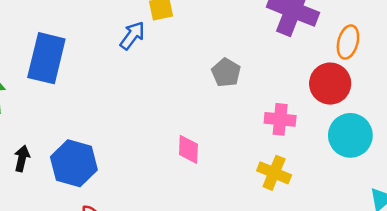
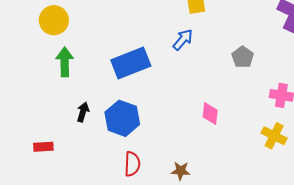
blue arrow: (132, 35) -> (183, 40), moved
blue rectangle: (46, 58) -> (131, 63), moved, turned 51

